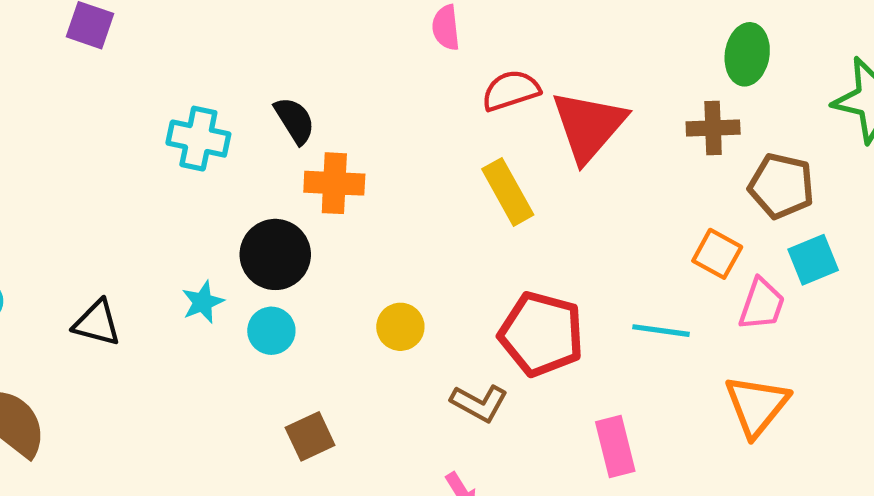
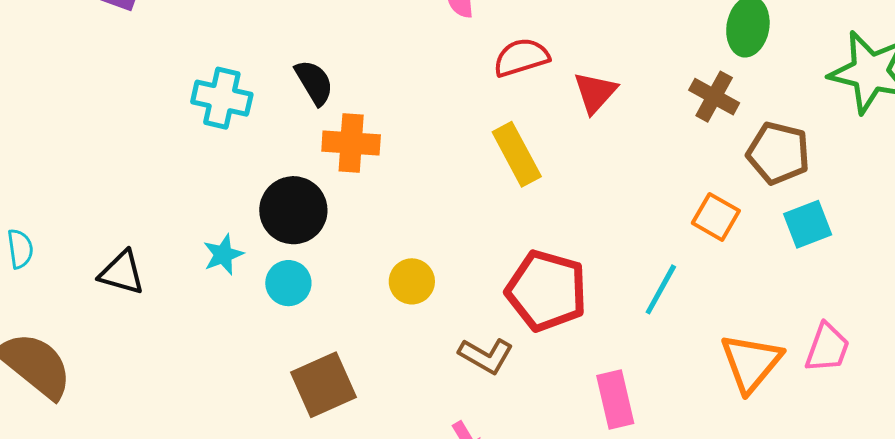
red triangle: (589, 126) -> (595, 92), size x0.6
brown cross: (713, 128) -> (714, 97), turned 30
pink trapezoid: (762, 304) -> (827, 348), moved
cyan line: (661, 331) -> (661, 289), turned -70
brown square: (310, 436) -> (324, 385), size x1.4

